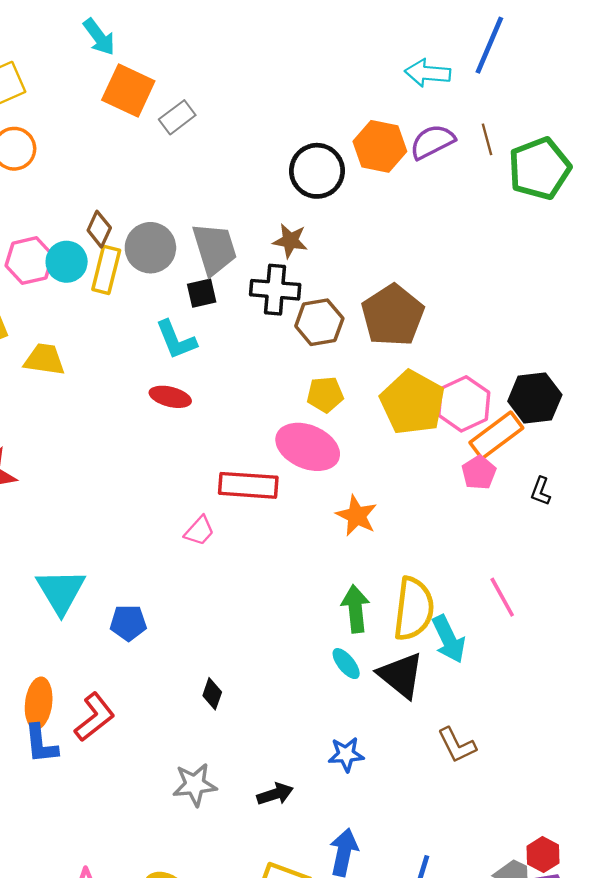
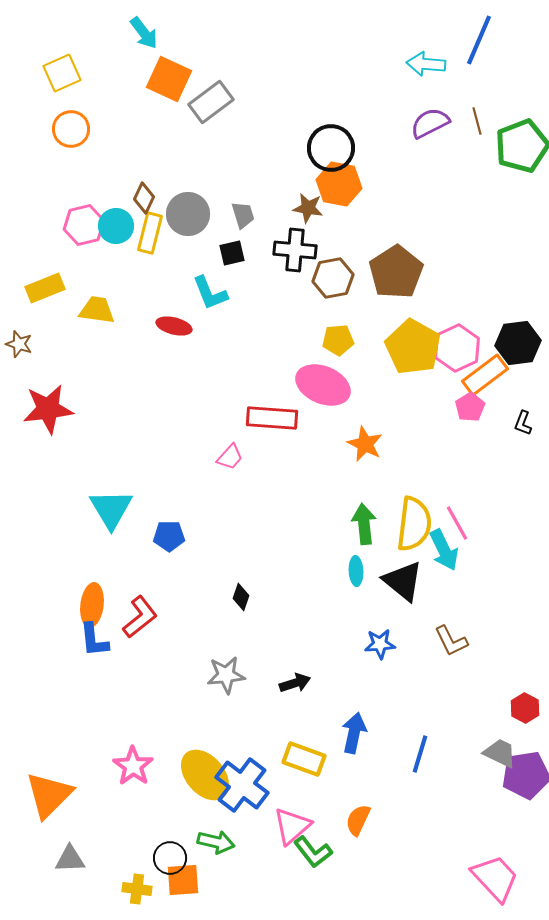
gray rectangle: (177, 117) -> (211, 102), size x1.4
orange hexagon: (380, 146) -> (339, 184), moved
gray trapezoid: (214, 249) -> (243, 215), size x0.6
red ellipse: (170, 397) -> (174, 326), moved
pink line: (502, 597) -> (457, 523), moved
cyan ellipse: (346, 664) -> (356, 571), turned 36
blue star: (346, 754) -> (380, 644), moved
red hexagon: (543, 855) -> (525, 708), moved

